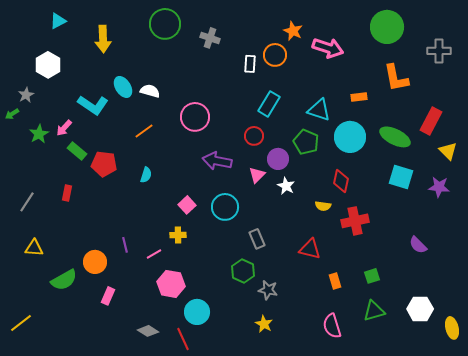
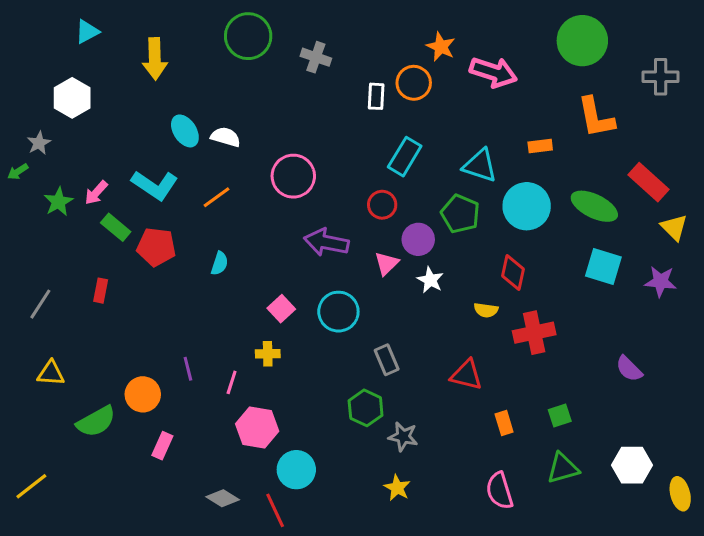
cyan L-shape: (93, 105) -> (155, 185), moved
red rectangle: (431, 121) -> (649, 182), turned -76
pink line: (154, 254) -> (232, 382), turned -42

